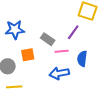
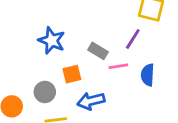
blue star: (15, 30) -> (52, 41), turned 30
blue arrow: (59, 73) -> (91, 101), moved

